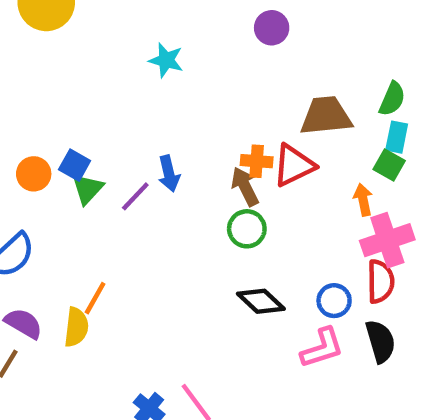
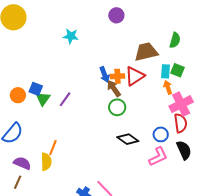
cyan rectangle: (397, 137) -> (166, 71), moved
blue arrow: (169, 174) -> (105, 75), moved

